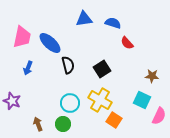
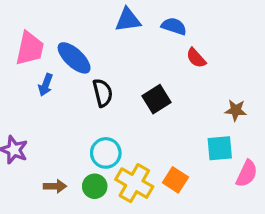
blue arrow: (28, 68) -> (46, 85), moved
yellow cross: (100, 100) -> (134, 183), moved
cyan square: (142, 100) -> (220, 148), turned -30
brown arrow: (38, 124) -> (55, 186), turned 112

